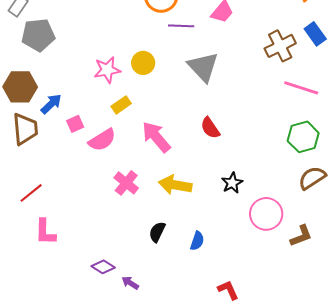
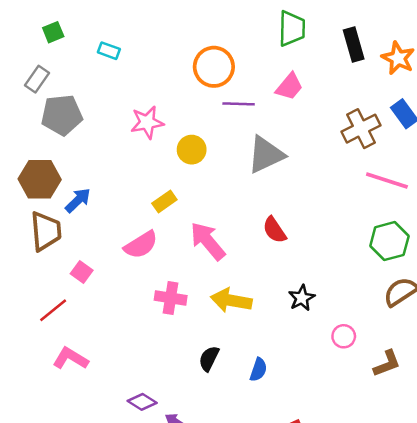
gray triangle: (203, 67) -> (266, 155), turned 48
pink star: (107, 70) -> (147, 122), moved
pink square: (75, 124) -> (82, 272), moved, turned -30
pink cross: (126, 183) -> (171, 298), turned -30
pink circle: (266, 214) -> (344, 336), size x0.6
pink L-shape: (45, 232) -> (70, 359), turned 120

